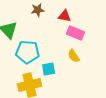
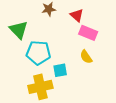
red triangle: (65, 16) -> (77, 15), turned 32

